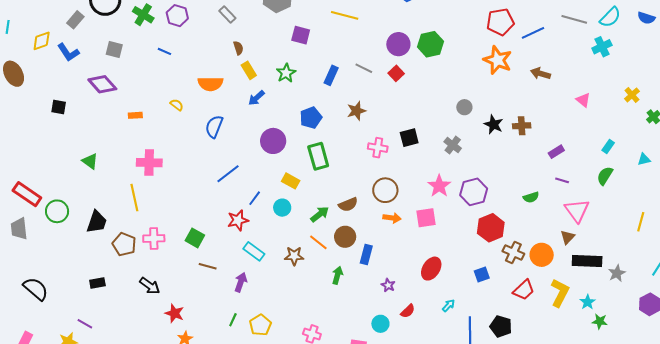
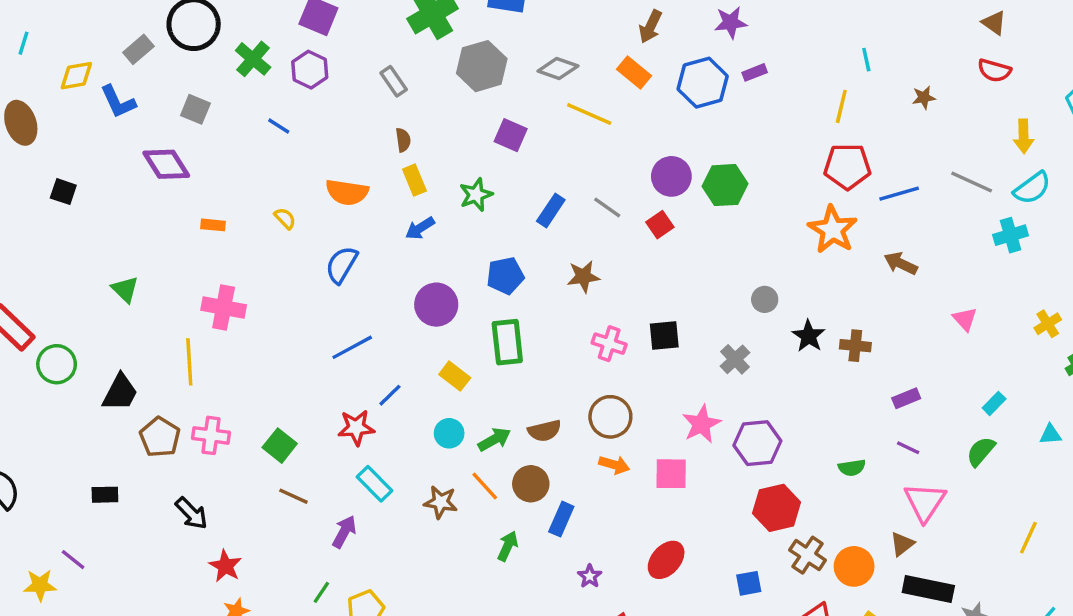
black square: (59, 107) -> (63, 192), moved
cyan circle: (282, 208) -> (449, 433), moved

